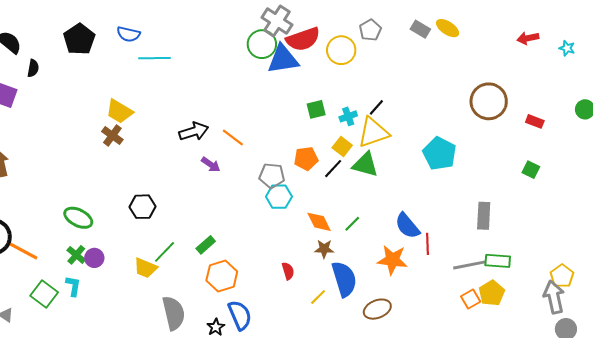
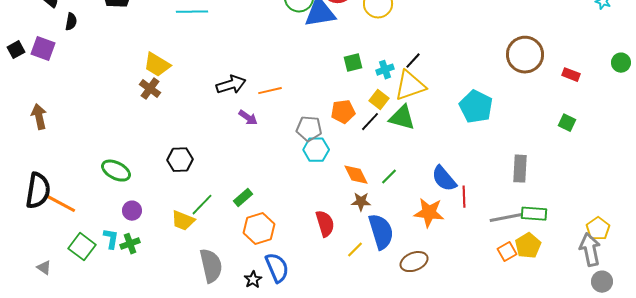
orange line: (233, 137) -> (270, 91), turned -50
green cross: (76, 255) -> (130, 244), moved, turned 30
red semicircle: (288, 271) -> (325, 224), size x1.5

